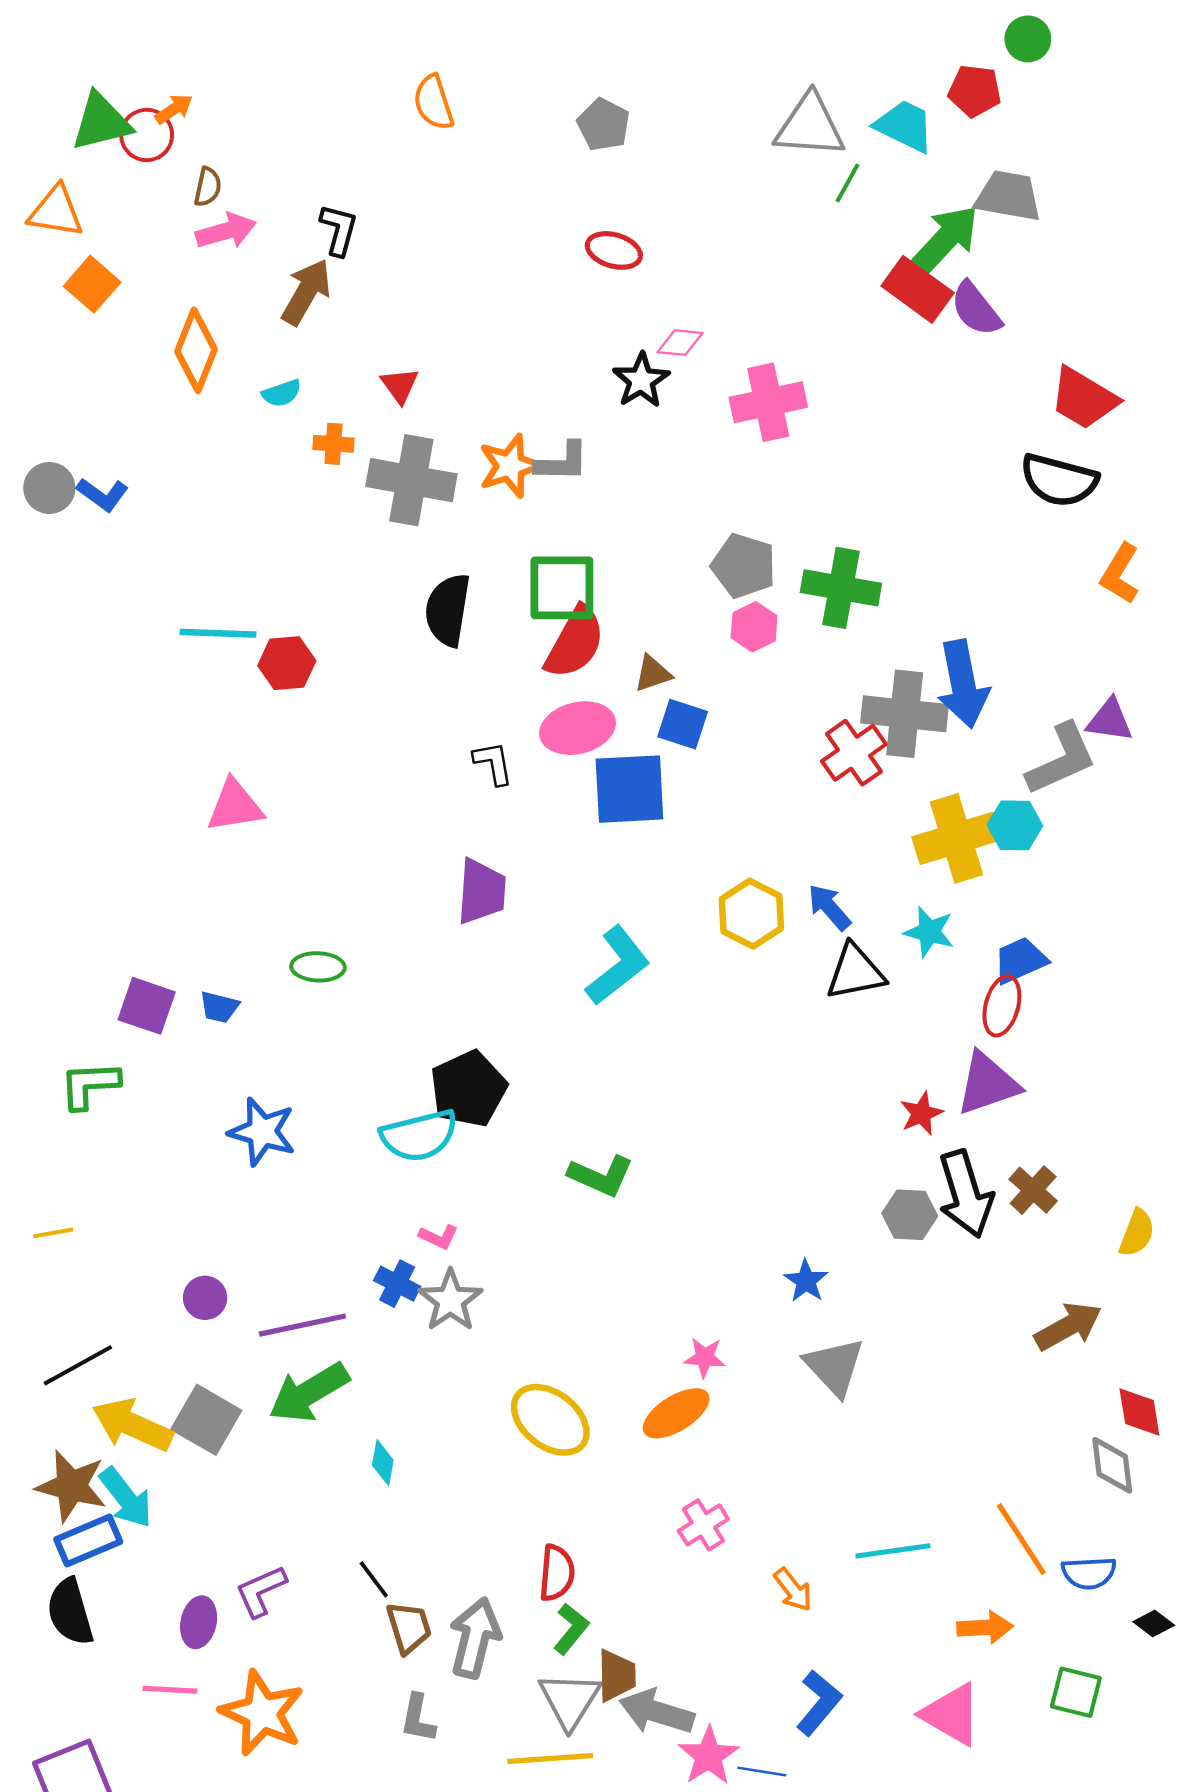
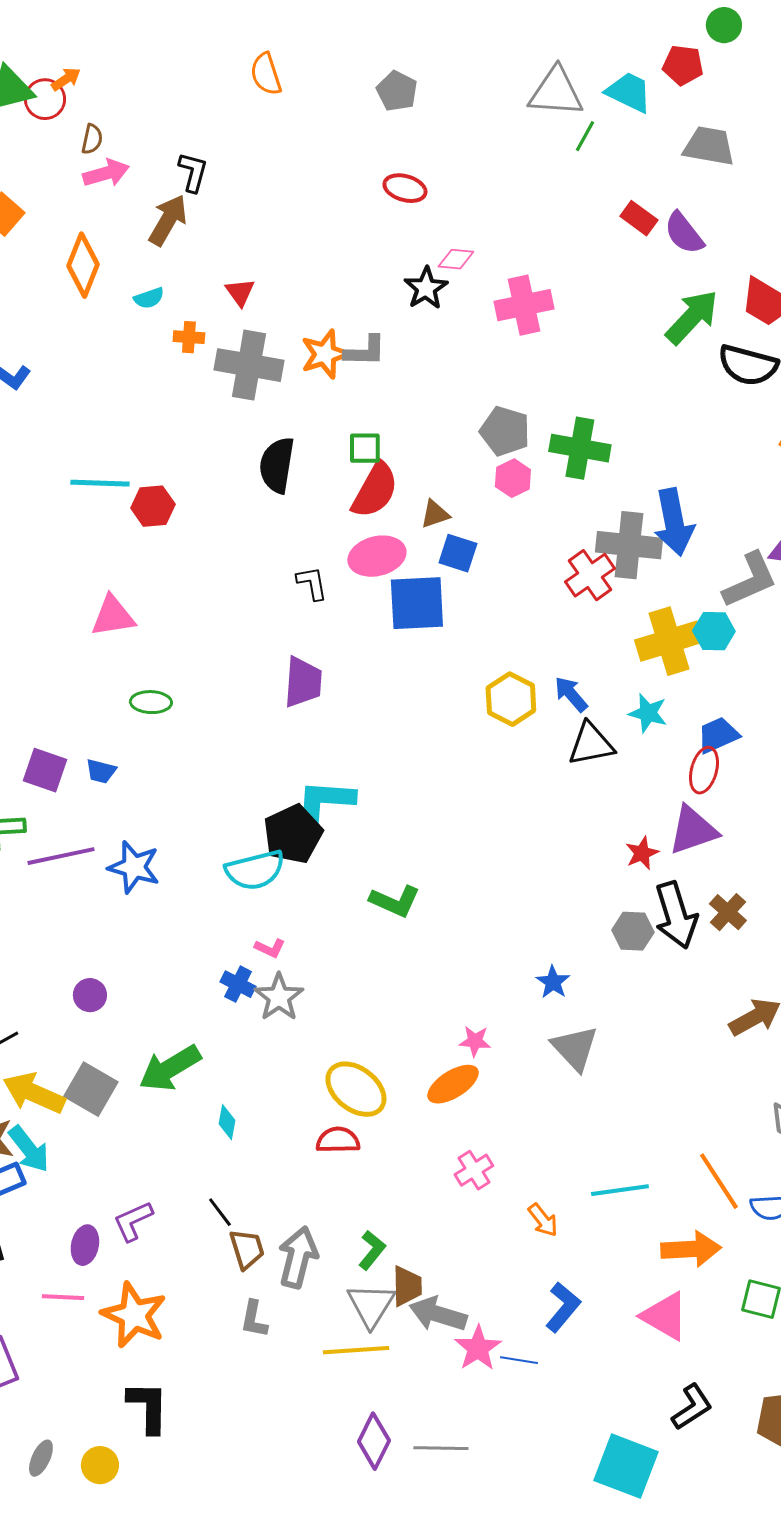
green arrow: (945, 240) -> (692, 317), moved
red rectangle: (918, 289) -> (639, 218), size x0.7
green square: (562, 588) -> (365, 448), size x0.6
cyan L-shape: (618, 966) -> (325, 801), moved, turned -138
green ellipse: (318, 967) -> (151, 702), moved
purple line: (302, 1325) -> (61, 856), moved
red semicircle: (557, 1573) -> (338, 1140), moved, turned -96
orange arrow: (985, 1627) -> (691, 1249), size x1.4

